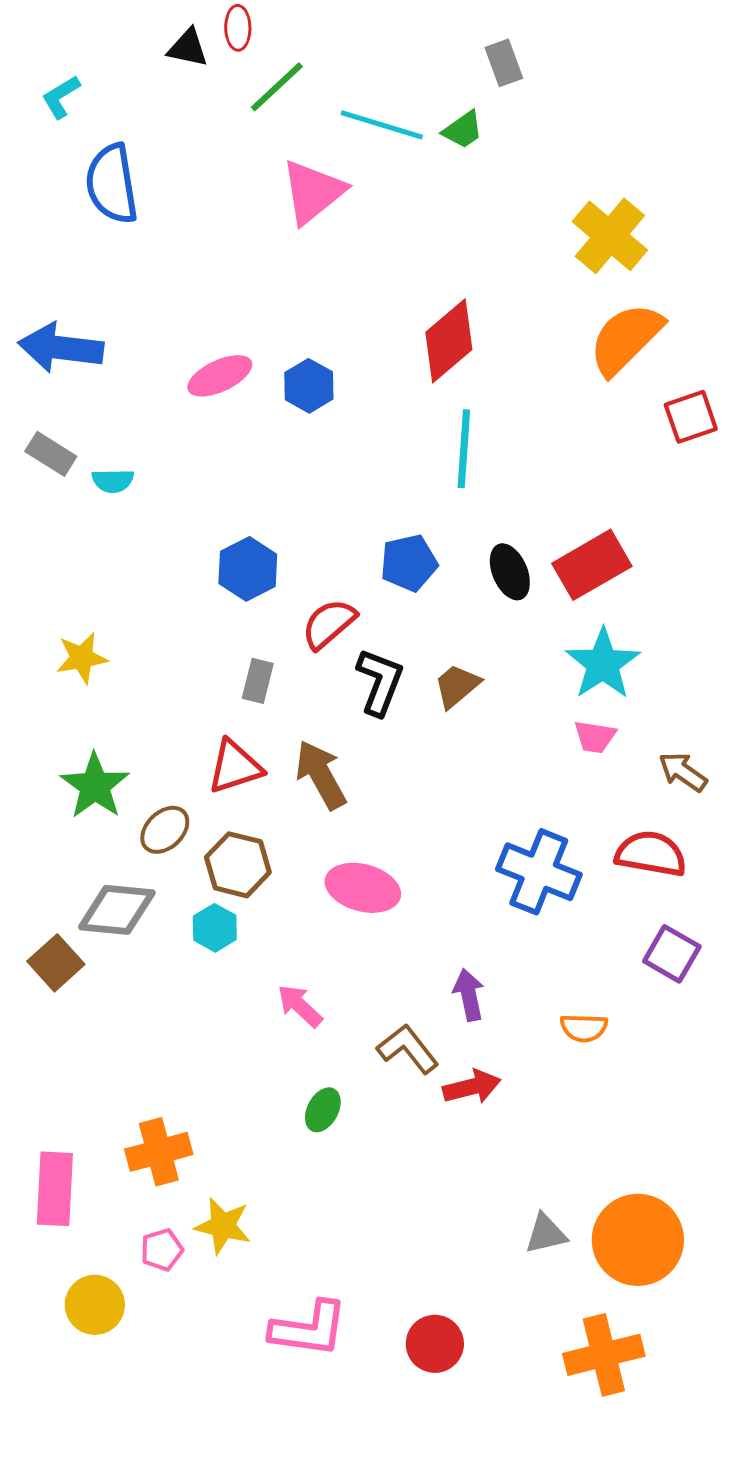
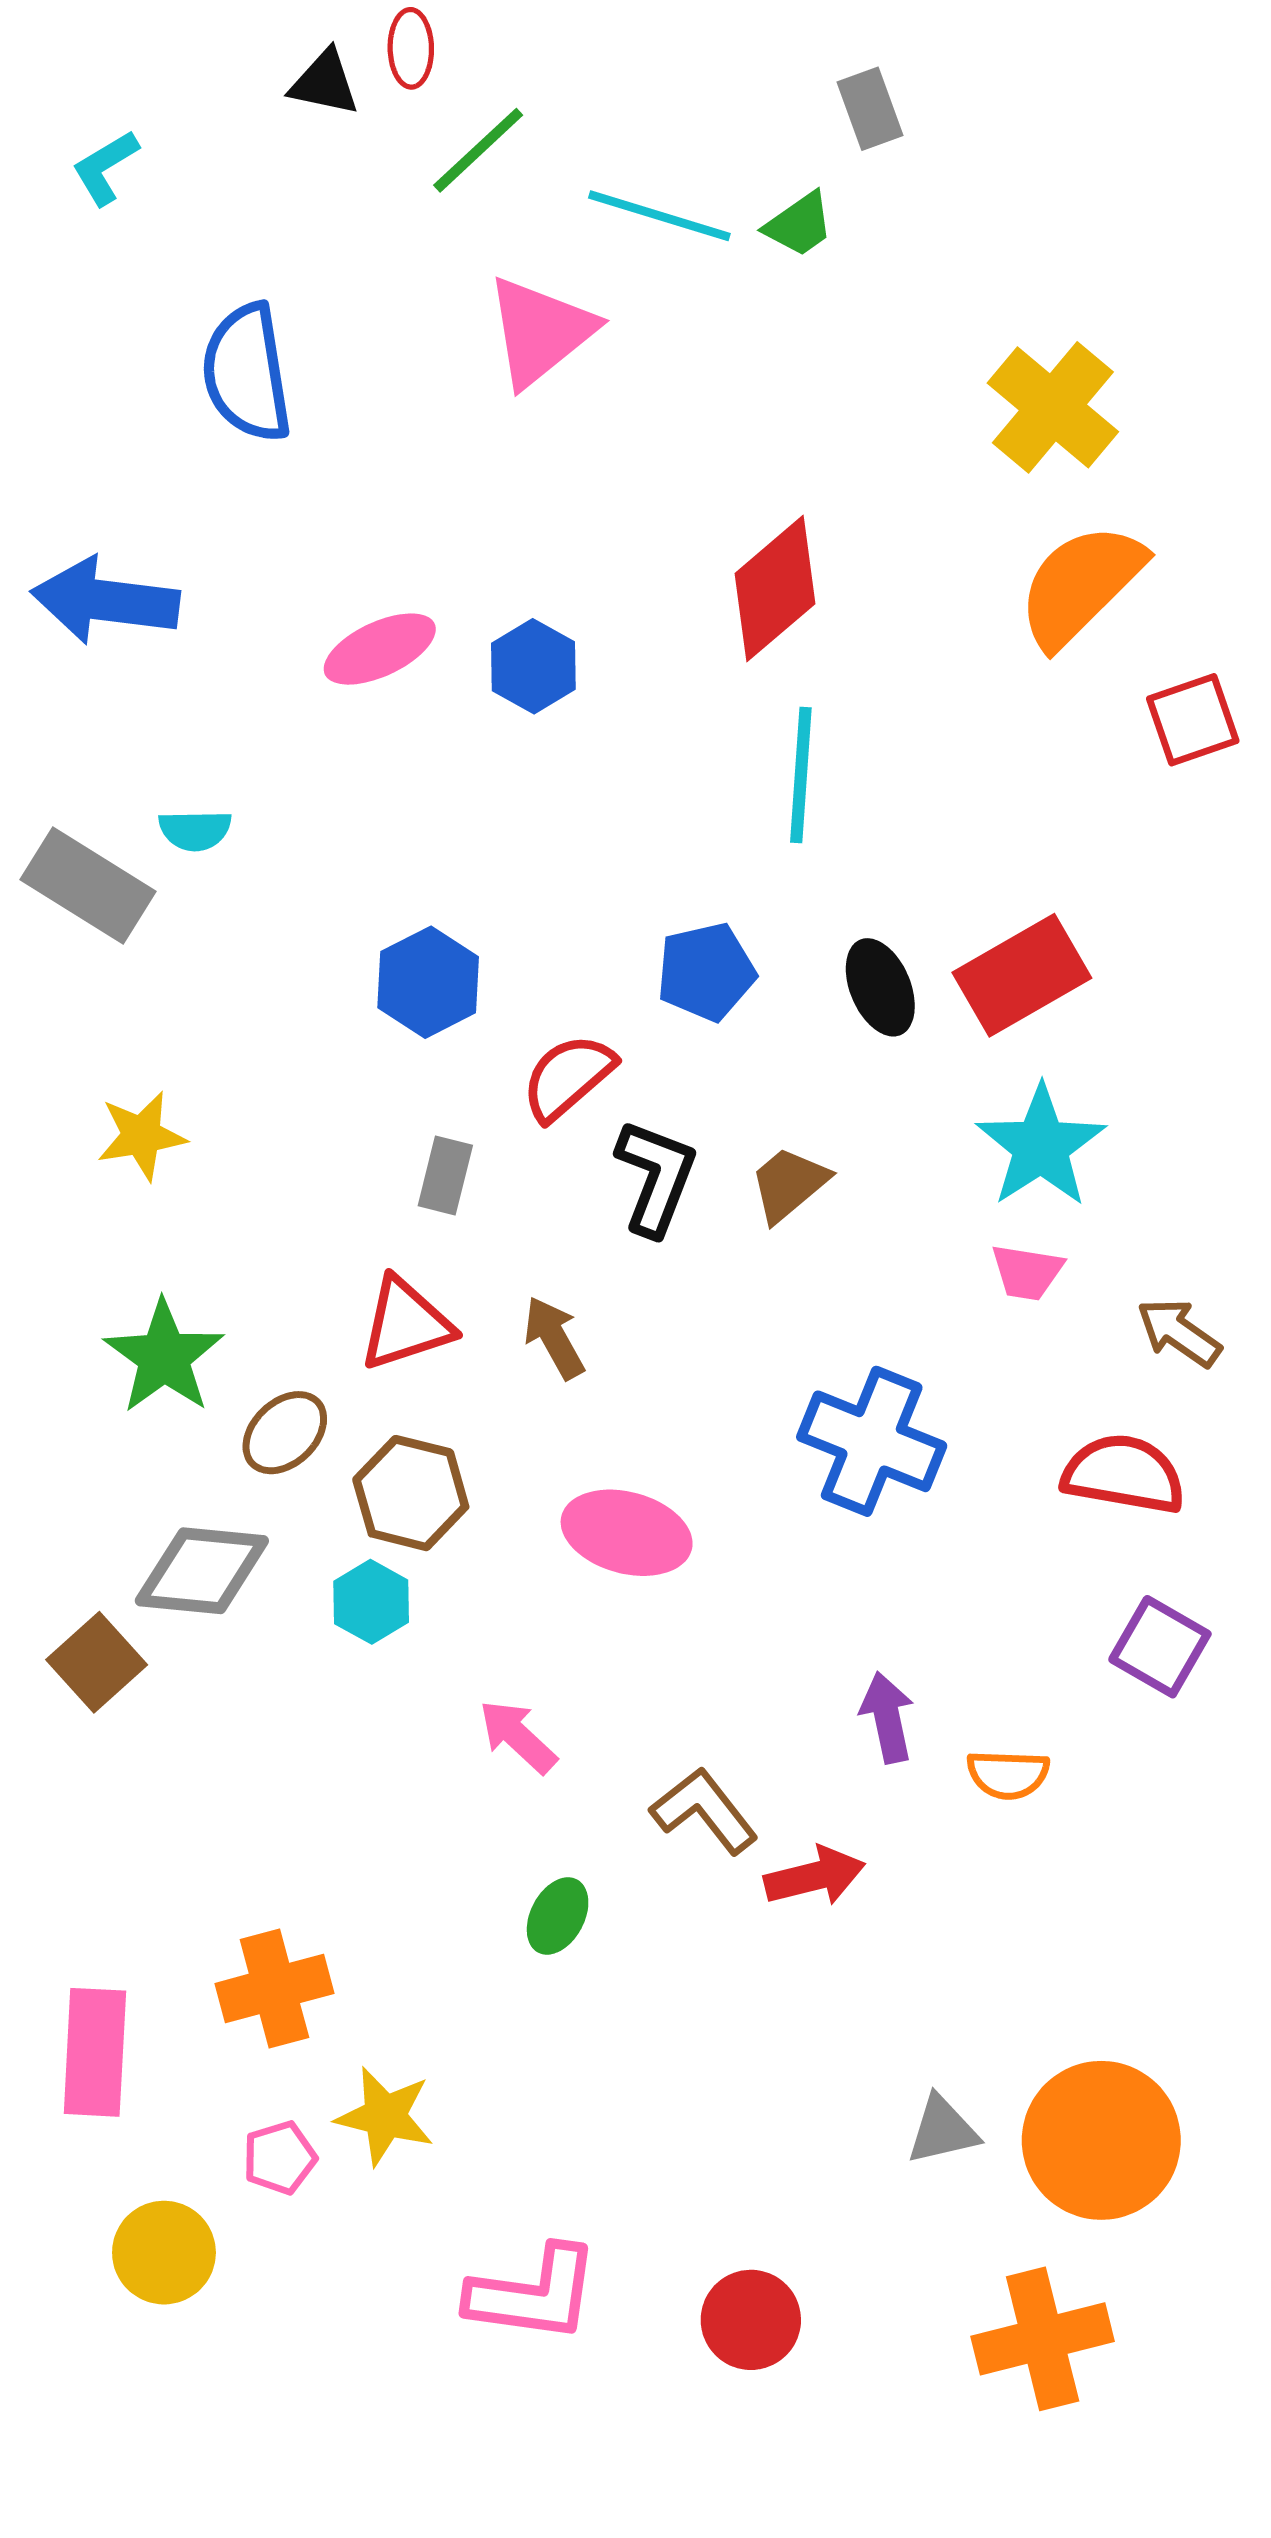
blue semicircle: (112, 184) -> (247, 373), moved
gray rectangle: (51, 454) -> (88, 885), moved, size x1.5
brown arrow: (321, 775) -> (554, 1338), size x0.7
blue cross: (539, 872) -> (872, 1441), moved
purple arrow: (469, 995) -> (887, 1717), moved

